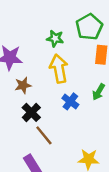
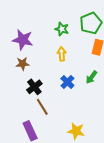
yellow arrow: (59, 69) -> (62, 54), size x0.6
brown star: (23, 85) -> (23, 64), moved

